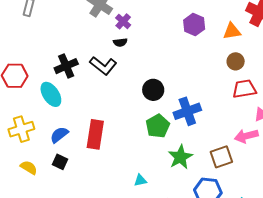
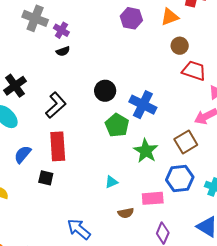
black L-shape: (103, 66) -> (56, 105), moved, turned -68
red trapezoid: (244, 89) -> (194, 71), turned 40
blue cross: (187, 111) -> (143, 105), turned -32
black square: (60, 162) -> (46, 178), moved

